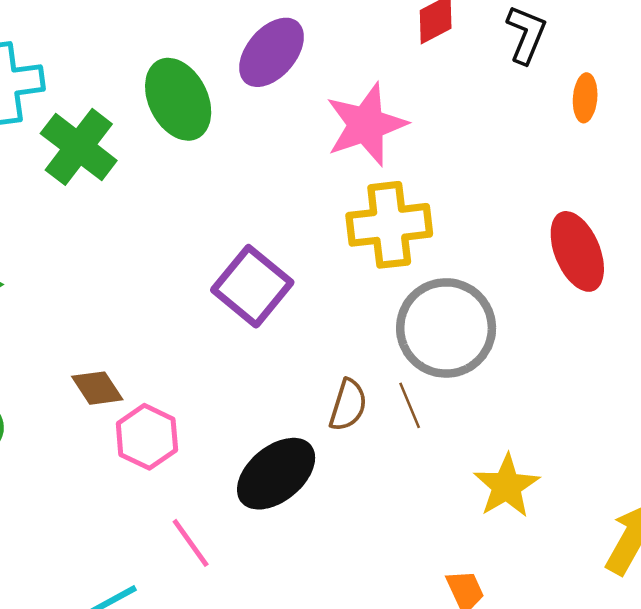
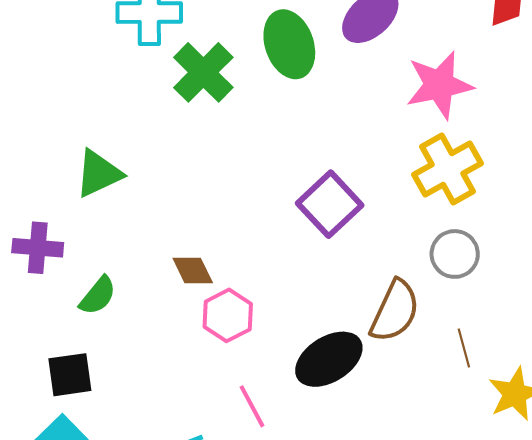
yellow cross: (389, 225) -> (448, 169), turned -30
gray circle: (446, 328) -> (455, 254), moved, size x0.6
brown semicircle: (348, 405) -> (395, 311), size x1.5
brown line: (410, 405) -> (464, 348), moved

